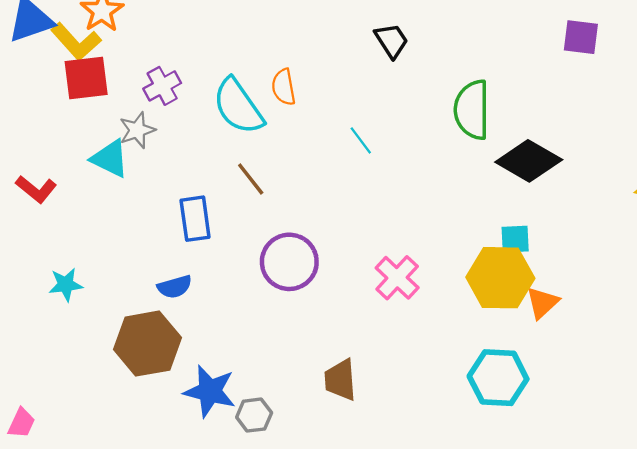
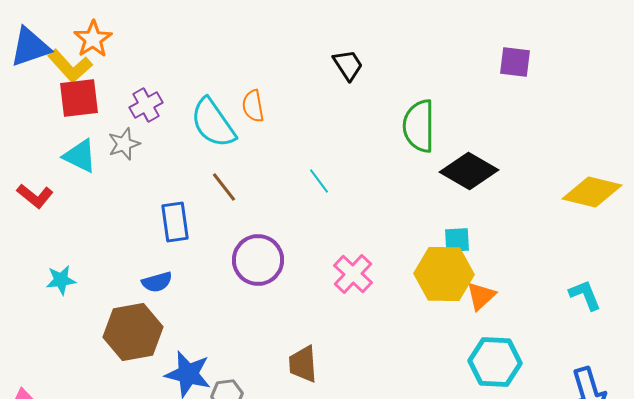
cyan line: (361, 140) -> (319, 181), moved
cyan triangle: (110, 159) -> (80, 156), moved
cyan hexagon: (498, 378) -> (495, 362), moved

